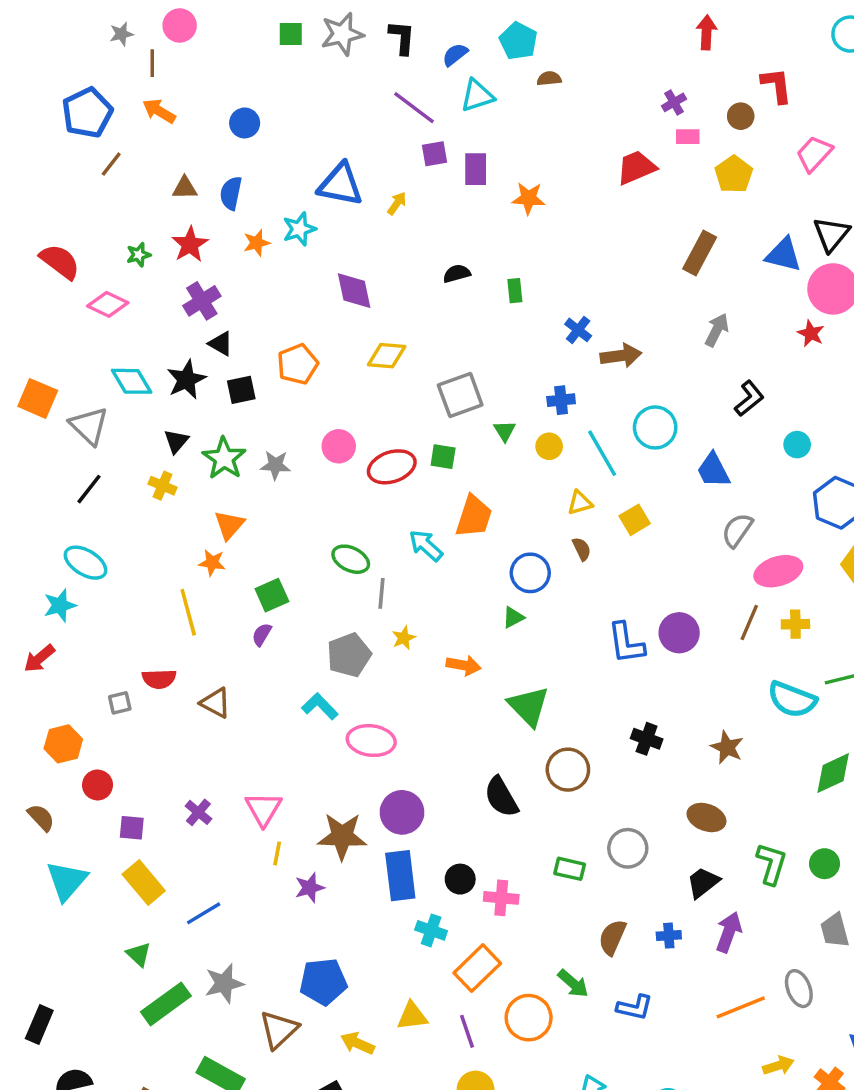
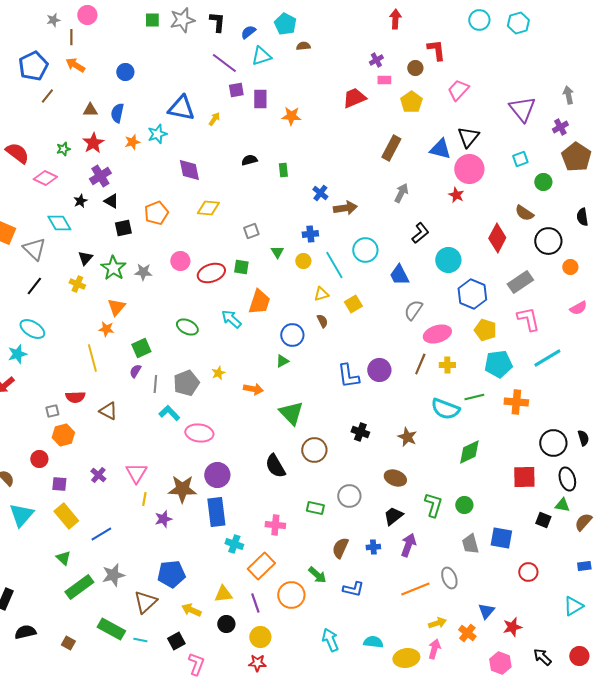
black star: (186, 380) -> (80, 201), moved, size x0.6
gray square: (460, 395) -> (251, 231), size x0.6
cyan circle: (797, 445) -> (448, 260), size x1.6
gray line: (381, 593) -> (155, 384), moved
orange hexagon: (63, 744) -> (63, 435), moved
black circle: (460, 879) -> (226, 624), moved

